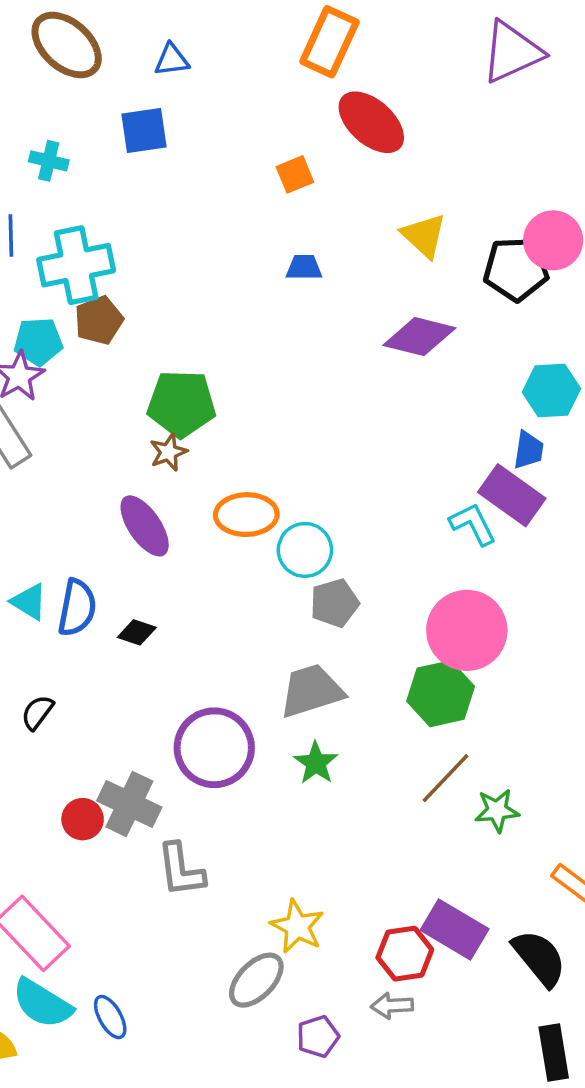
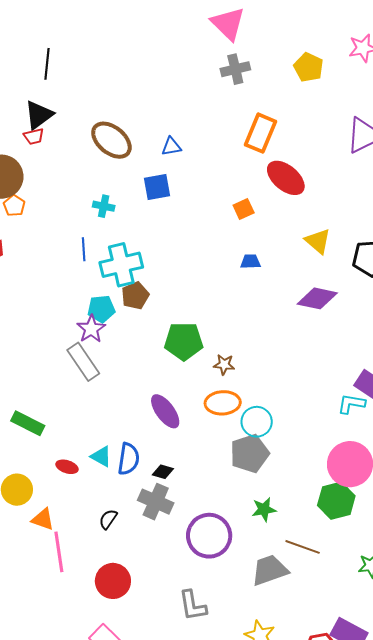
brown star: (168, 452) -> (224, 365), moved, turned 30
cyan L-shape: (473, 524) -> (351, 404), turned -52
gray pentagon: (335, 603) -> (250, 454), moved, size x1.4
gray trapezoid: (312, 691) -> (270, 570), moved
green star: (316, 763) -> (264, 509), moved, turned 30
brown line: (446, 778) -> (303, 547), moved, turned 68
gray cross: (129, 804) -> (156, 502), moved
red circle: (83, 819) -> (113, 581), moved, size x1.5

